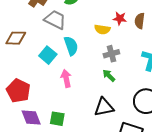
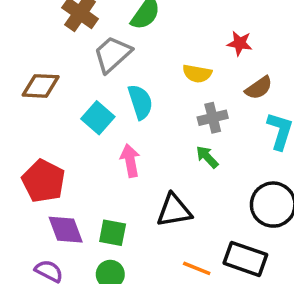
red star: (120, 18) -> (240, 43), moved
gray trapezoid: (55, 20) -> (112, 54), turned -70
brown semicircle: (140, 21) -> (259, 88), moved, turned -133
black triangle: (104, 107) -> (174, 211), moved

